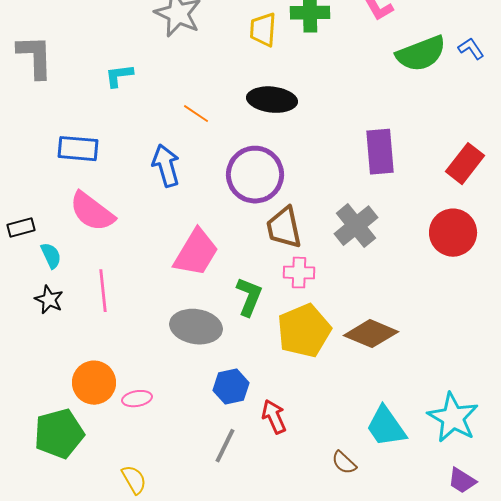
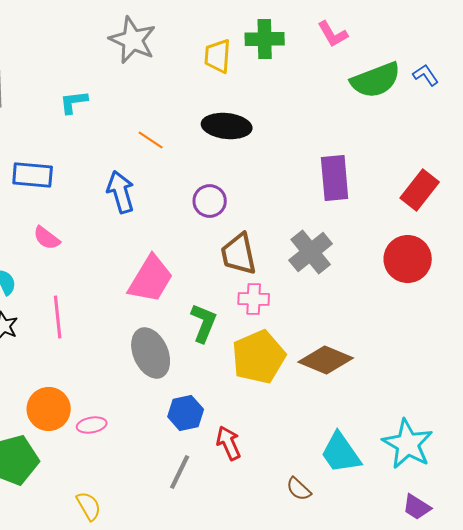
purple circle: (255, 175) -> (210, 201), size x0.6
pink semicircle: (92, 212) -> (47, 238), size x0.6
gray ellipse: (196, 327) -> (151, 353), turned 57

